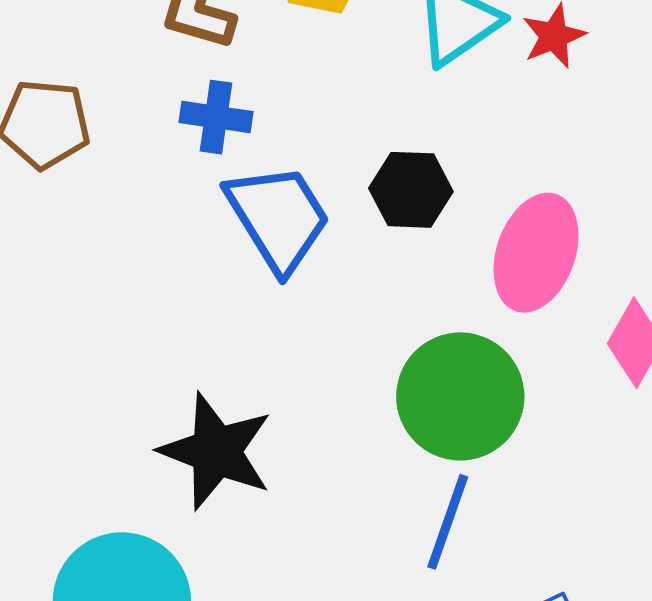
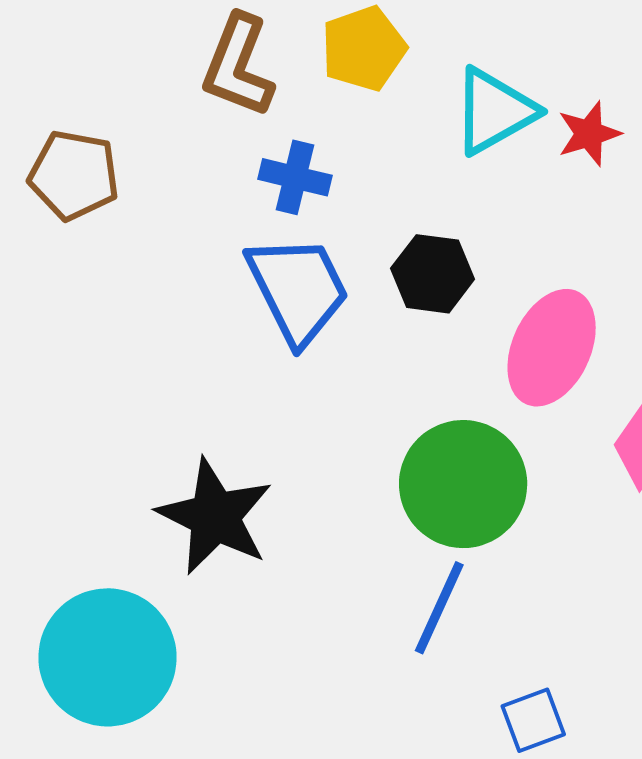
blue cross: (216, 117) -> (295, 177), moved

